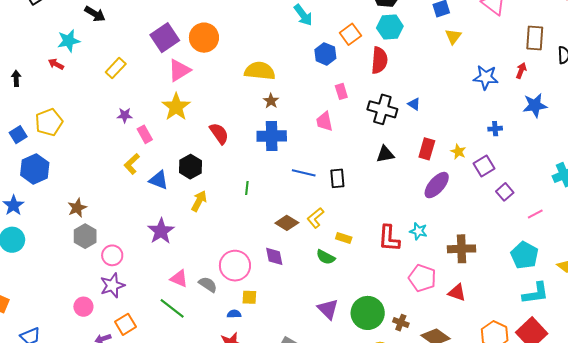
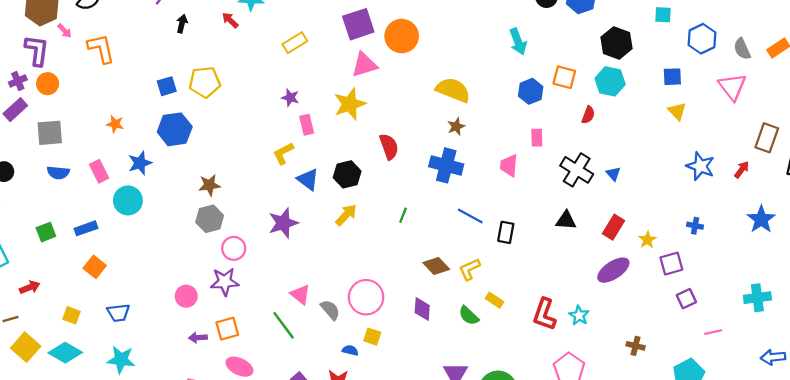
orange square: (350, 34) -> (564, 77), turned 35
yellow triangle: (453, 37) -> (677, 111), turned -36
red semicircle: (379, 60) -> (588, 115), size x0.6
blue star: (535, 105) -> (761, 219), moved, turned 30
purple star: (161, 231) -> (283, 223), moved
brown cross: (461, 249) -> (636, 346), moved, size x0.6
purple diamond: (274, 256) -> (422, 309), moved

